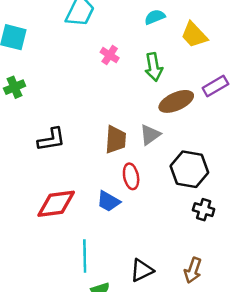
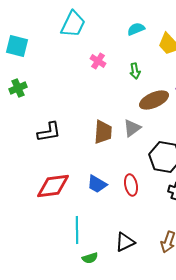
green arrow: (154, 67) -> (135, 71), size x0.7
red ellipse: (131, 176) -> (131, 185), moved

